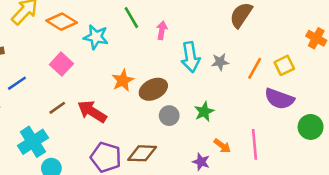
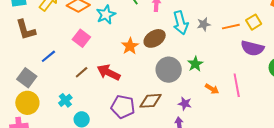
cyan star: (96, 37) -> (106, 15), turned -30
orange line: (255, 68) -> (231, 27), turned 54
brown ellipse: (153, 89) -> (155, 38), moved
gray circle: (169, 116) -> (169, 70), size x1.6
cyan cross: (33, 142) -> (65, 100), size x0.6
purple star: (201, 162) -> (185, 104), moved

